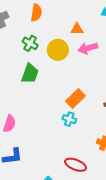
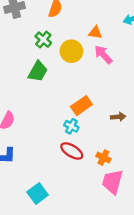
pink arrow: (88, 48) -> (103, 55), turned 54
red ellipse: (76, 165) -> (72, 151), moved

